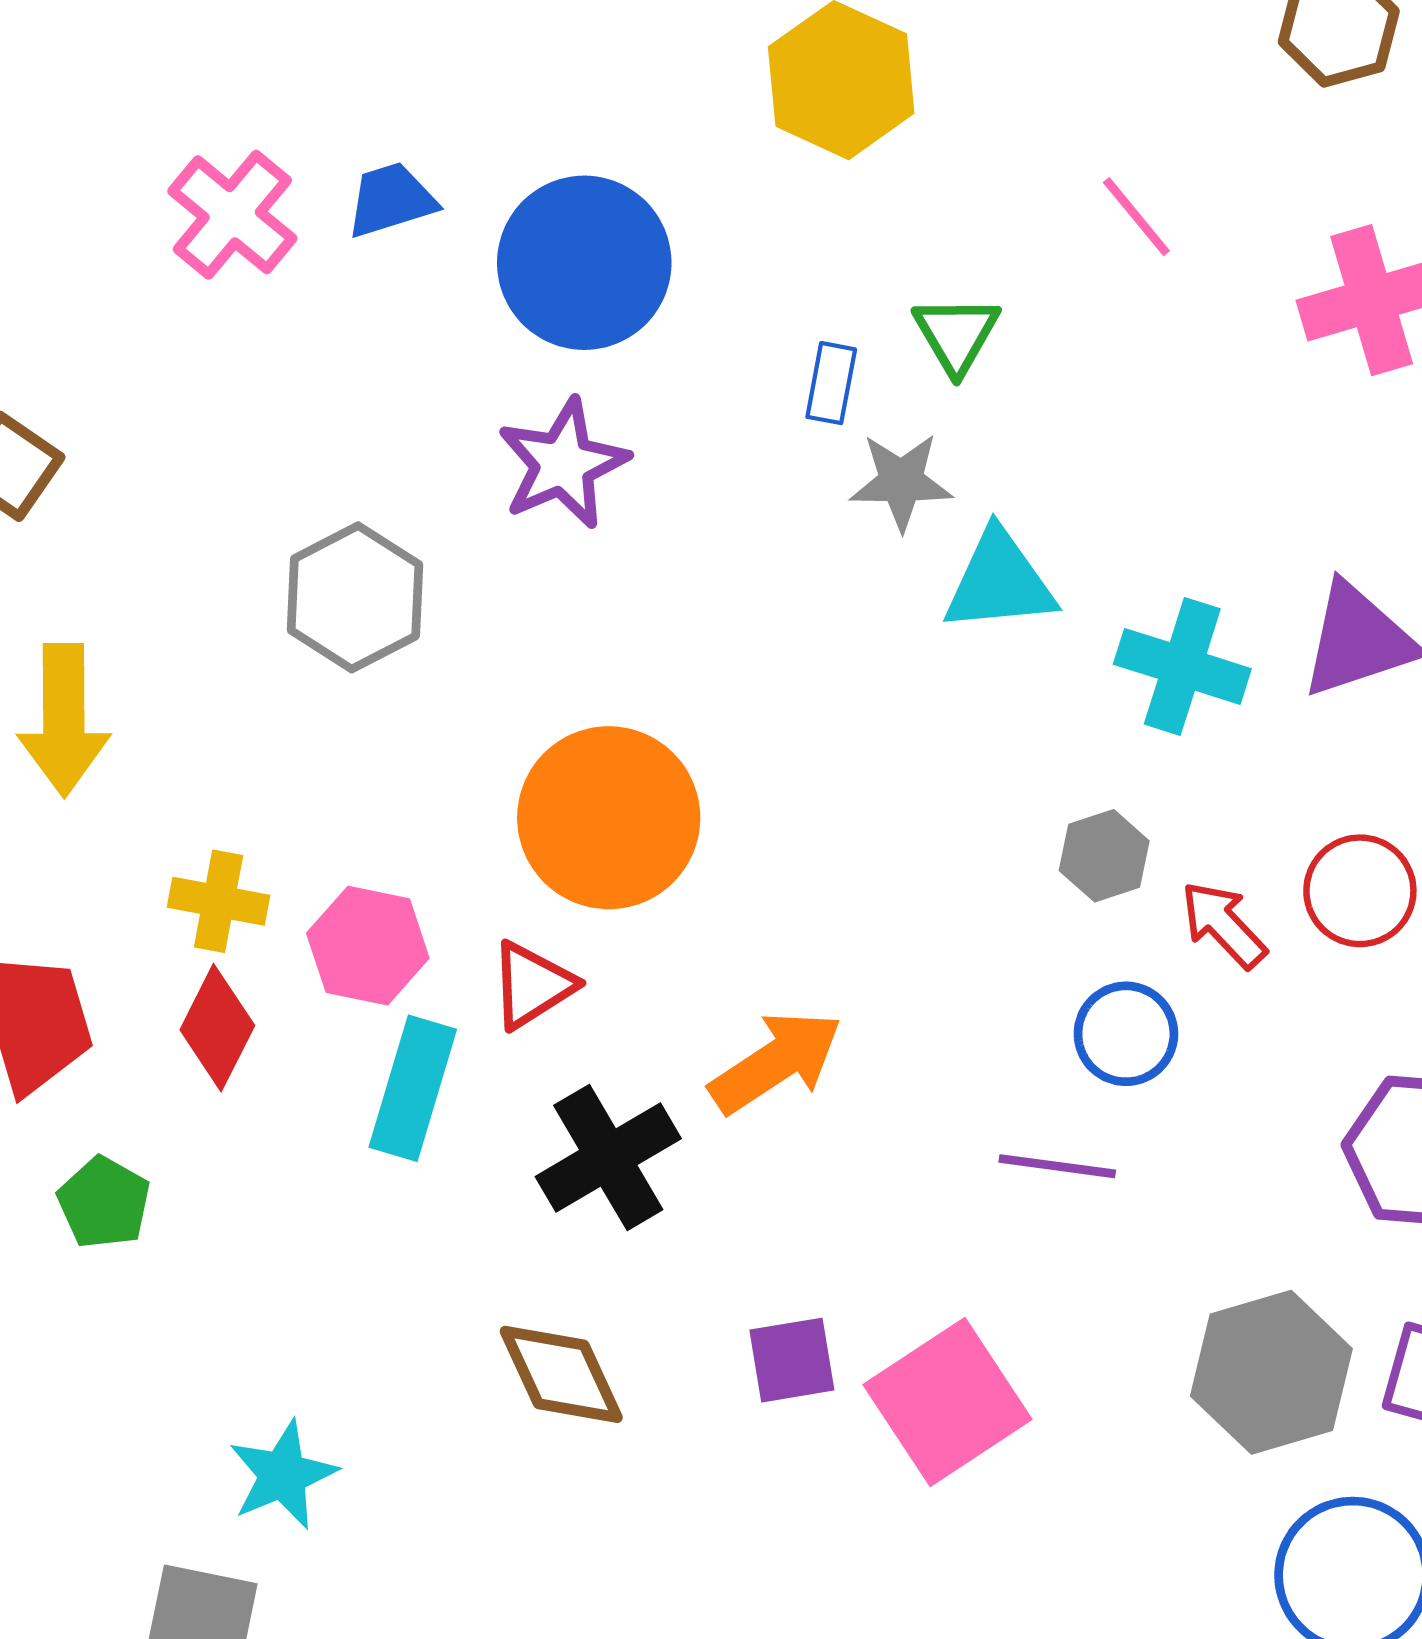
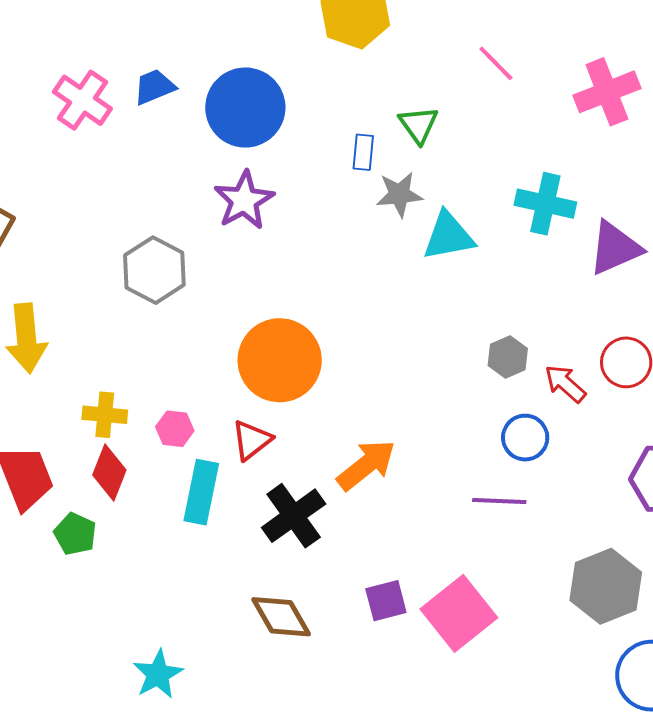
cyan cross: (1182, 666) -> (545, 204), moved
pink hexagon: (368, 946) -> (175, 429), size x0.7
green pentagon: (104, 1203) -> (75, 534), moved

